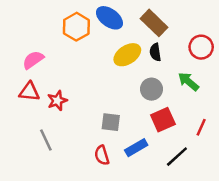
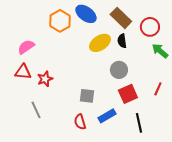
red circle: (201, 47) -> (150, 27), moved
green arrow: (188, 81) -> (160, 51), moved
red line: (201, 127) -> (158, 89), moved
black line: (177, 157) -> (139, 123), turned -60

